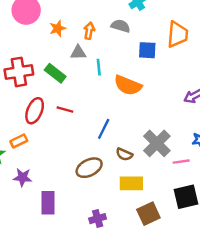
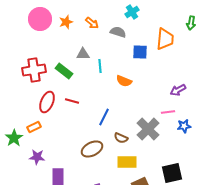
orange star: (58, 28) -> (66, 22), moved
orange arrow: (89, 31) -> (92, 23), moved, turned 120
orange semicircle: (128, 85) -> (124, 81), size x0.7
pink line: (181, 162) -> (168, 112), moved

